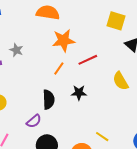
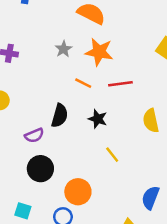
gray star: (16, 50) -> (63, 49), moved
orange line: (59, 69) -> (83, 83), turned 64
yellow line: (102, 137) -> (112, 155), moved

